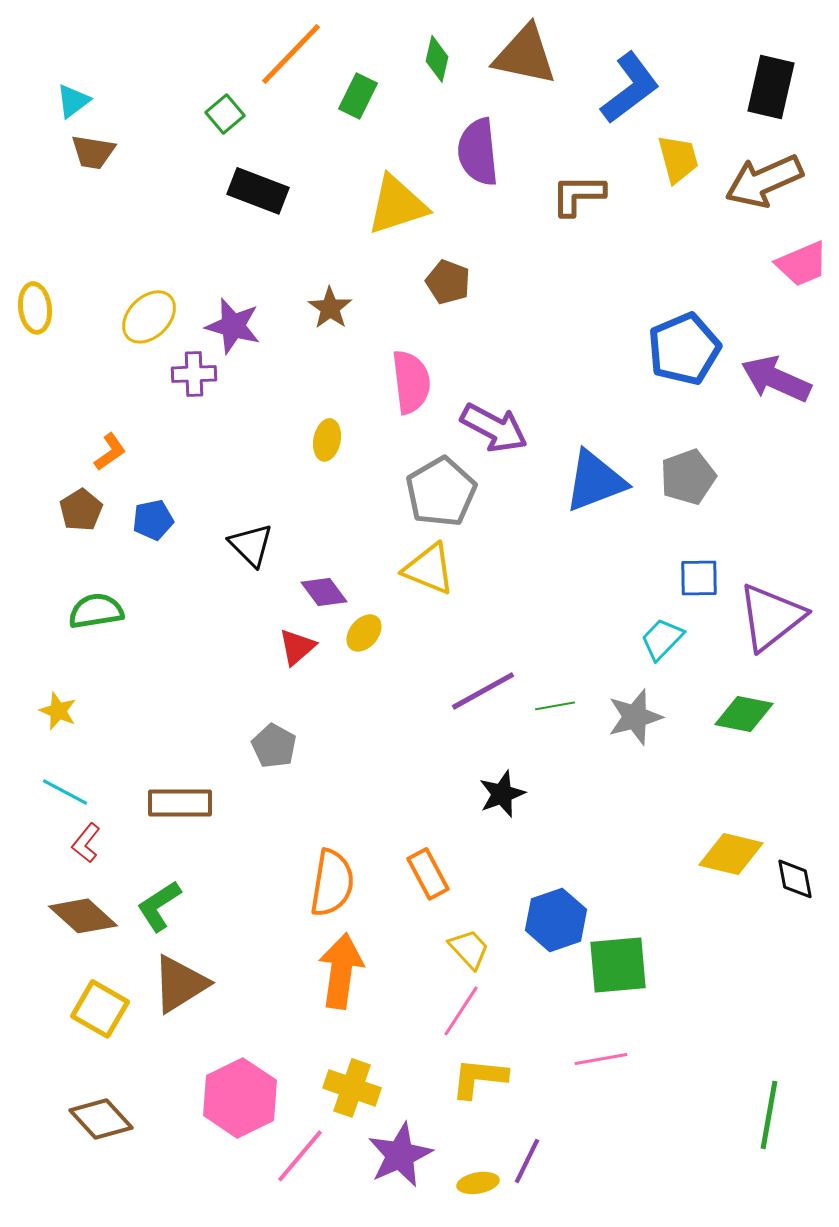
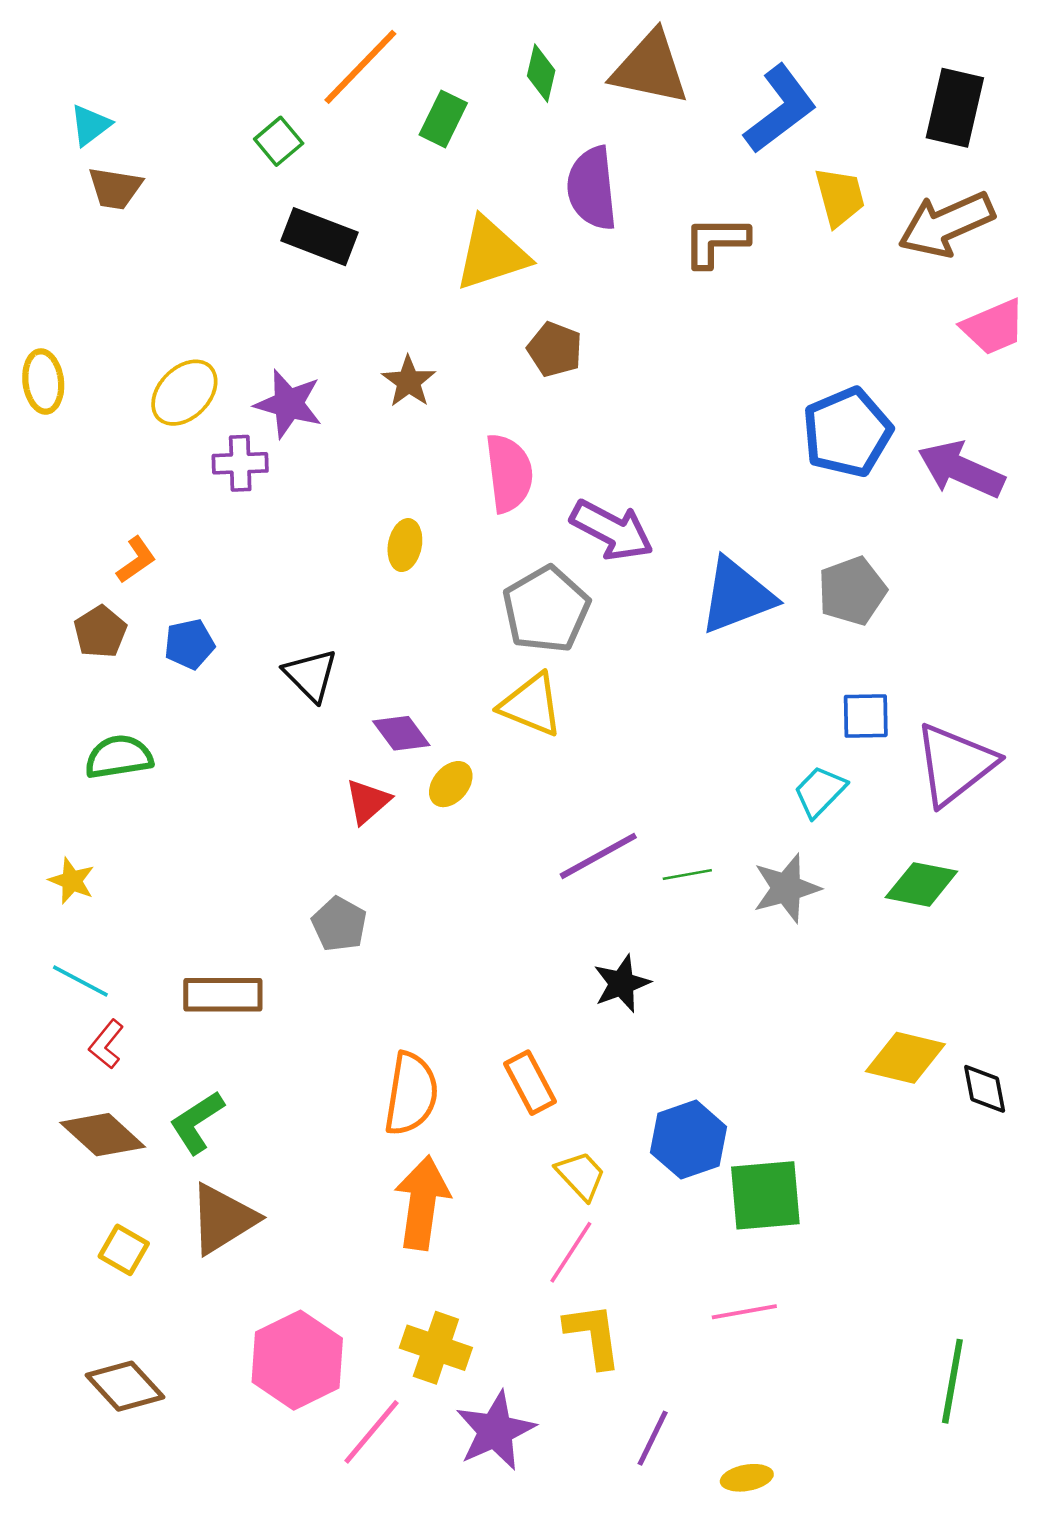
yellow square: (100, 1009) -> (124, 1250), size x0.7
yellow L-shape: (479, 1078) -> (593, 1335), turned 76
yellow ellipse: (478, 1183) -> (747, 1478), moved

